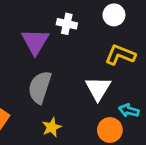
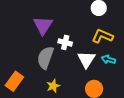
white cross: (67, 24) -> (65, 42), moved
cyan arrow: (129, 111) -> (108, 59), moved

